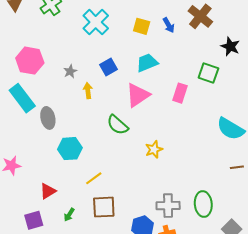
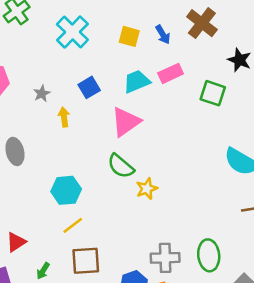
pink rectangle: (180, 93) -> (171, 73), moved, turned 48
green semicircle: (118, 125) -> (121, 166), moved
cyan hexagon: (70, 149) -> (66, 190), moved

